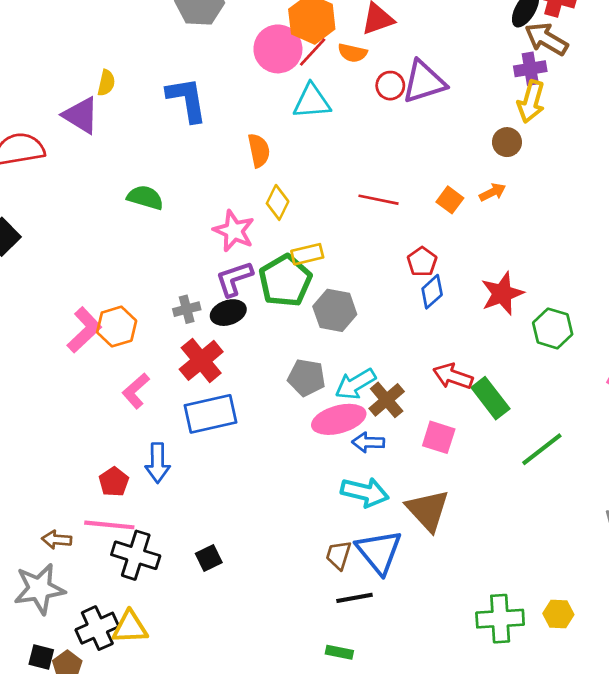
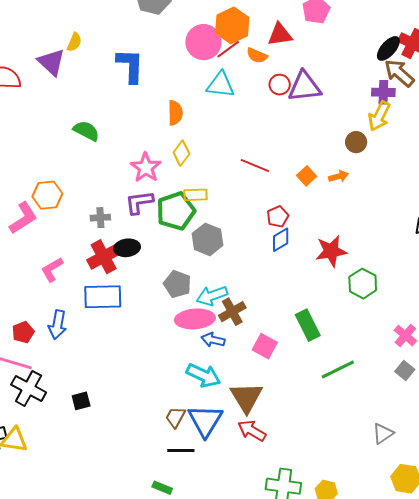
black ellipse: (228, 313) -> (127, 248), moved
orange hexagon: (117, 327) -> (47, 195), moved
red arrow: (453, 376) -> (252, 431), moved

